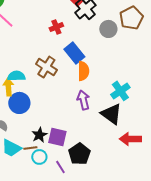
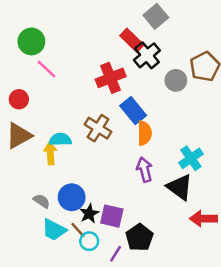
red cross: (56, 27) -> (111, 78), size x1.6
blue circle: (19, 103) -> (72, 197), moved
brown line: (30, 148) -> (78, 230), turned 56
purple line: (60, 167) -> (116, 254), turned 64

